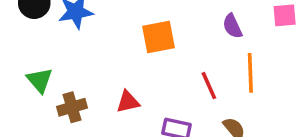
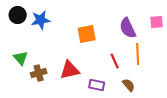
purple semicircle: (232, 26) -> (128, 28), size x1.5
red triangle: (128, 102) -> (70, 70), size x1.5

